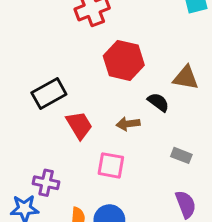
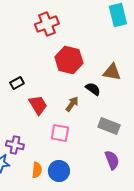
black rectangle: (49, 94) -> (17, 83), size x0.6
brown arrow: (128, 124) -> (72, 104), turned 133
gray rectangle: (181, 155) -> (109, 126), size x1.5

